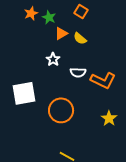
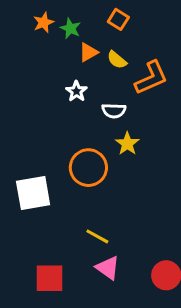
orange L-shape: (103, 80) -> (151, 78), moved, turned -50
white square: (24, 93) -> (33, 193), moved
yellow star: (109, 118) -> (127, 144), moved

